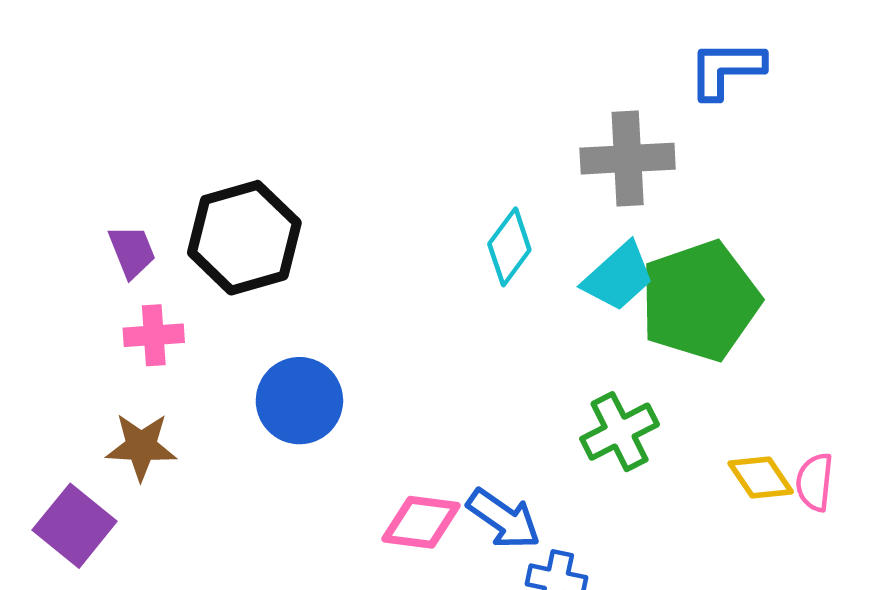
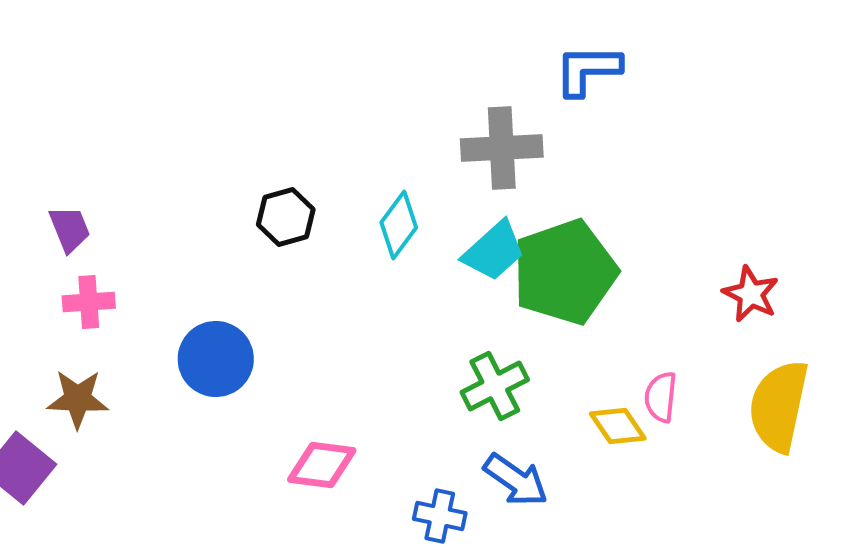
black hexagon: (244, 238) -> (286, 217), moved, size x0.6
pink semicircle: (815, 482) -> (661, 397), moved
blue arrow: (504, 519) -> (516, 480), moved

